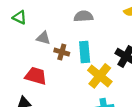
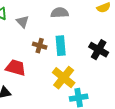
gray triangle: (43, 38) -> (23, 22), moved, turned 32
yellow cross: (100, 76) -> (64, 78), moved

